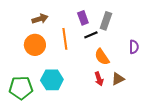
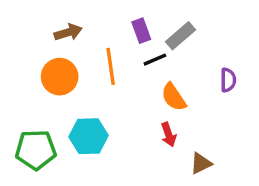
gray rectangle: (106, 21) -> (180, 36), turned 30
brown triangle: (118, 79) -> (201, 163), moved

